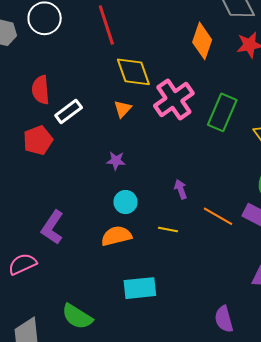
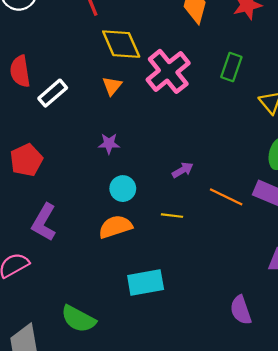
green rectangle: (222, 112) -> (231, 67), moved, size x0.7
red pentagon: (38, 140) -> (26, 160), moved
purple arrow: (181, 189) -> (183, 170), turned 84

